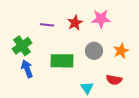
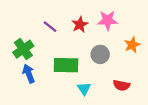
purple line: (47, 25) -> (50, 27), turned 32
orange star: (121, 51) -> (132, 45), moved
cyan triangle: (87, 88) -> (84, 89), moved

